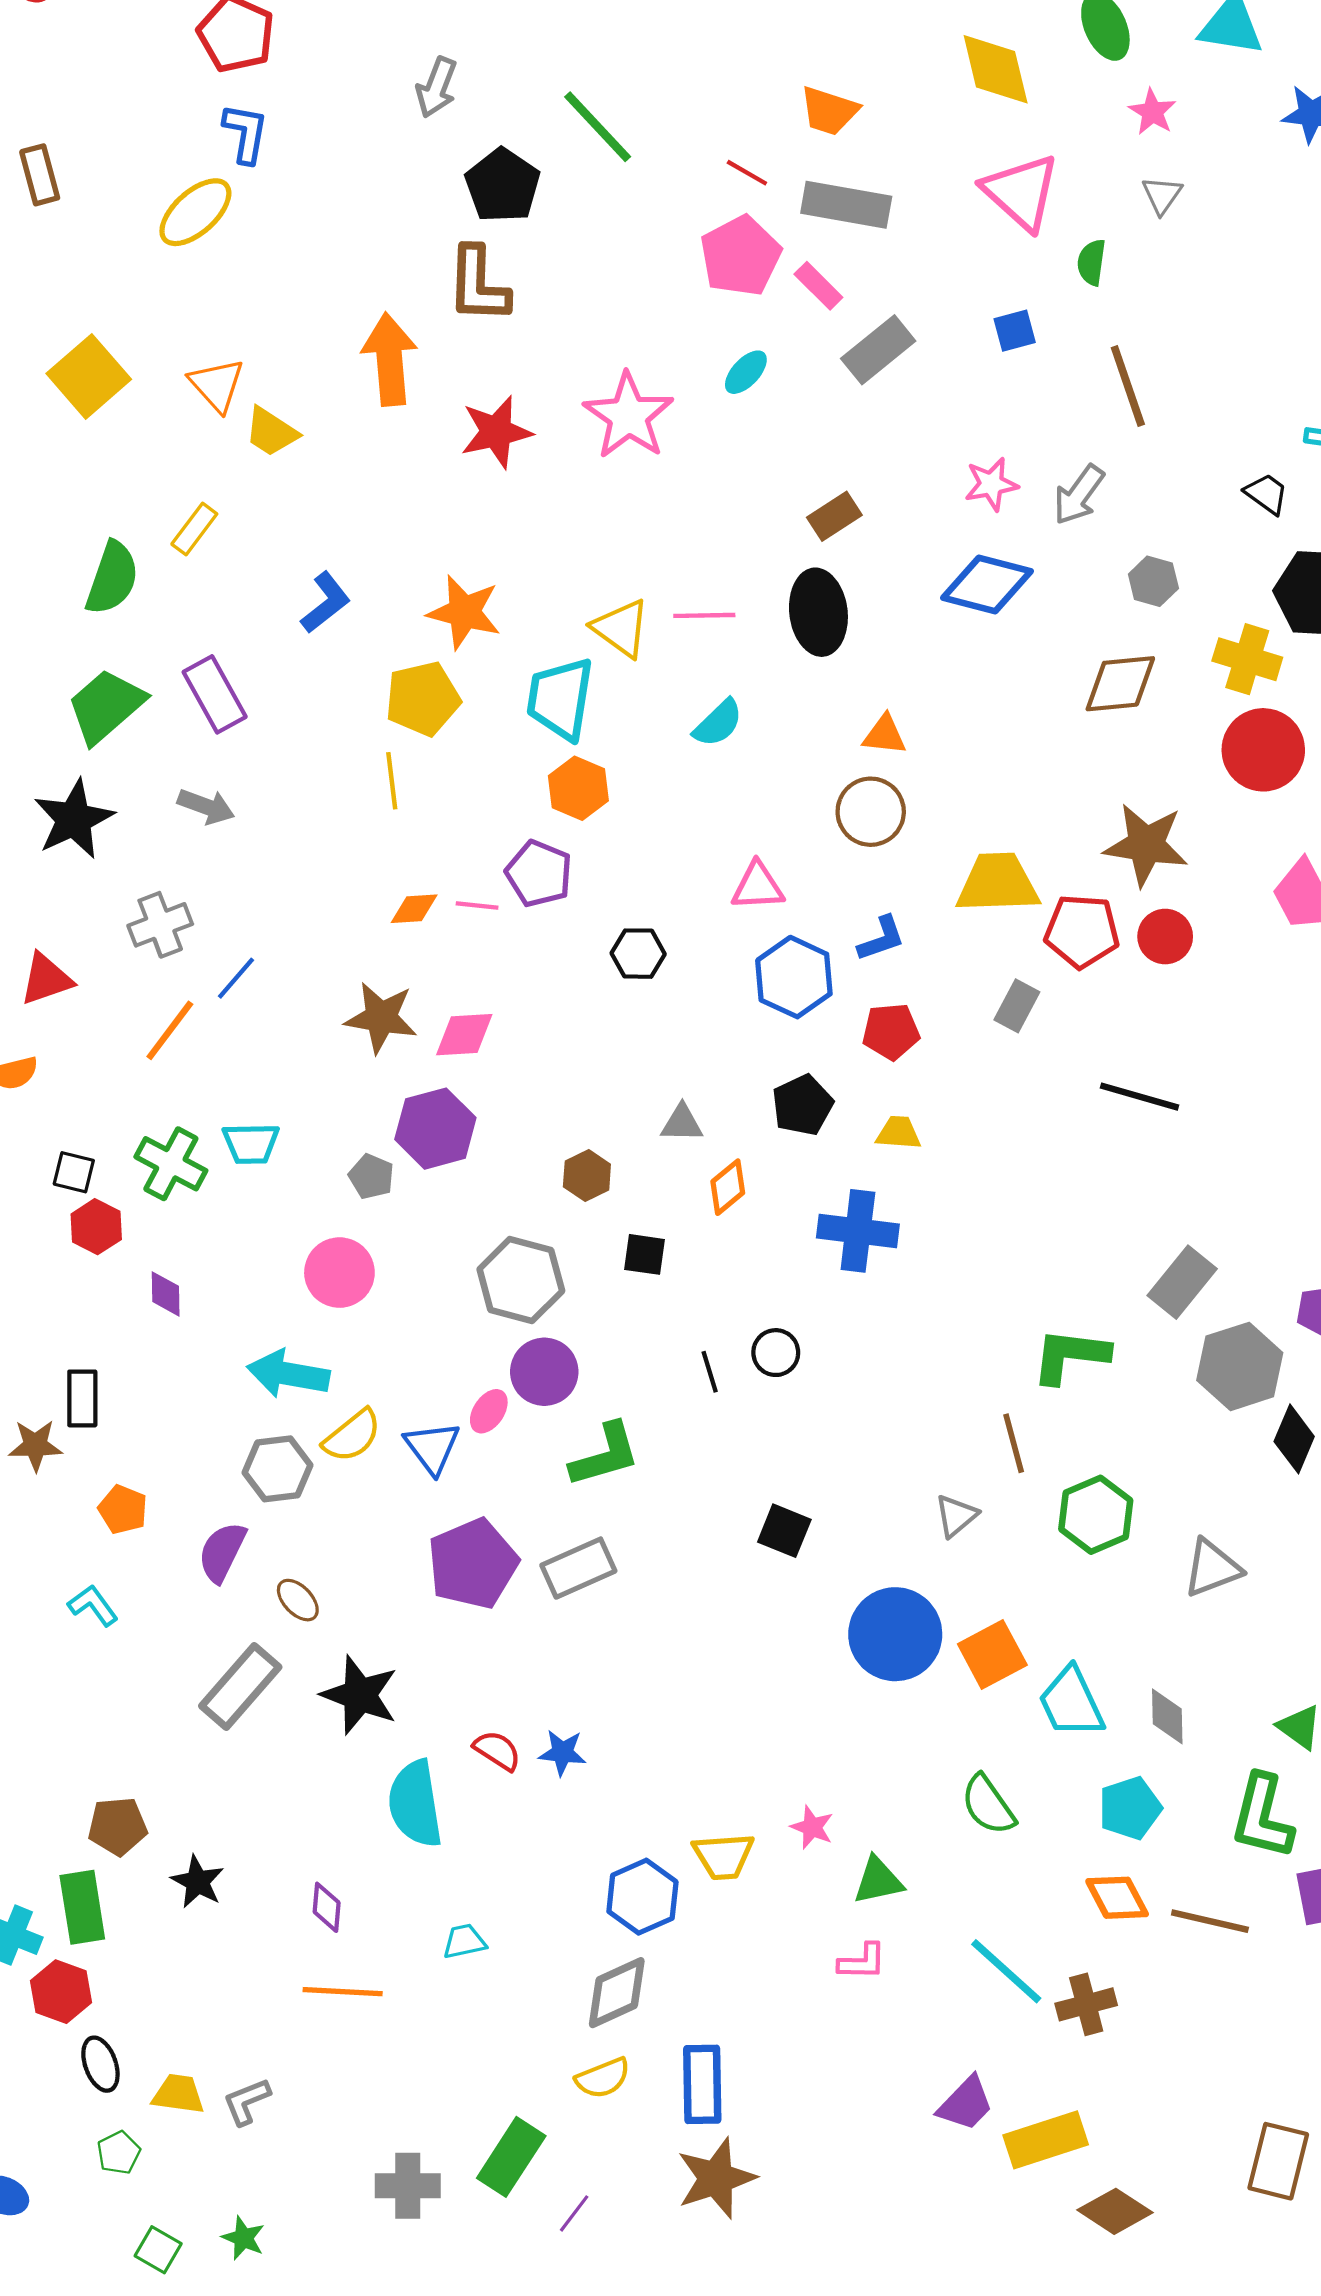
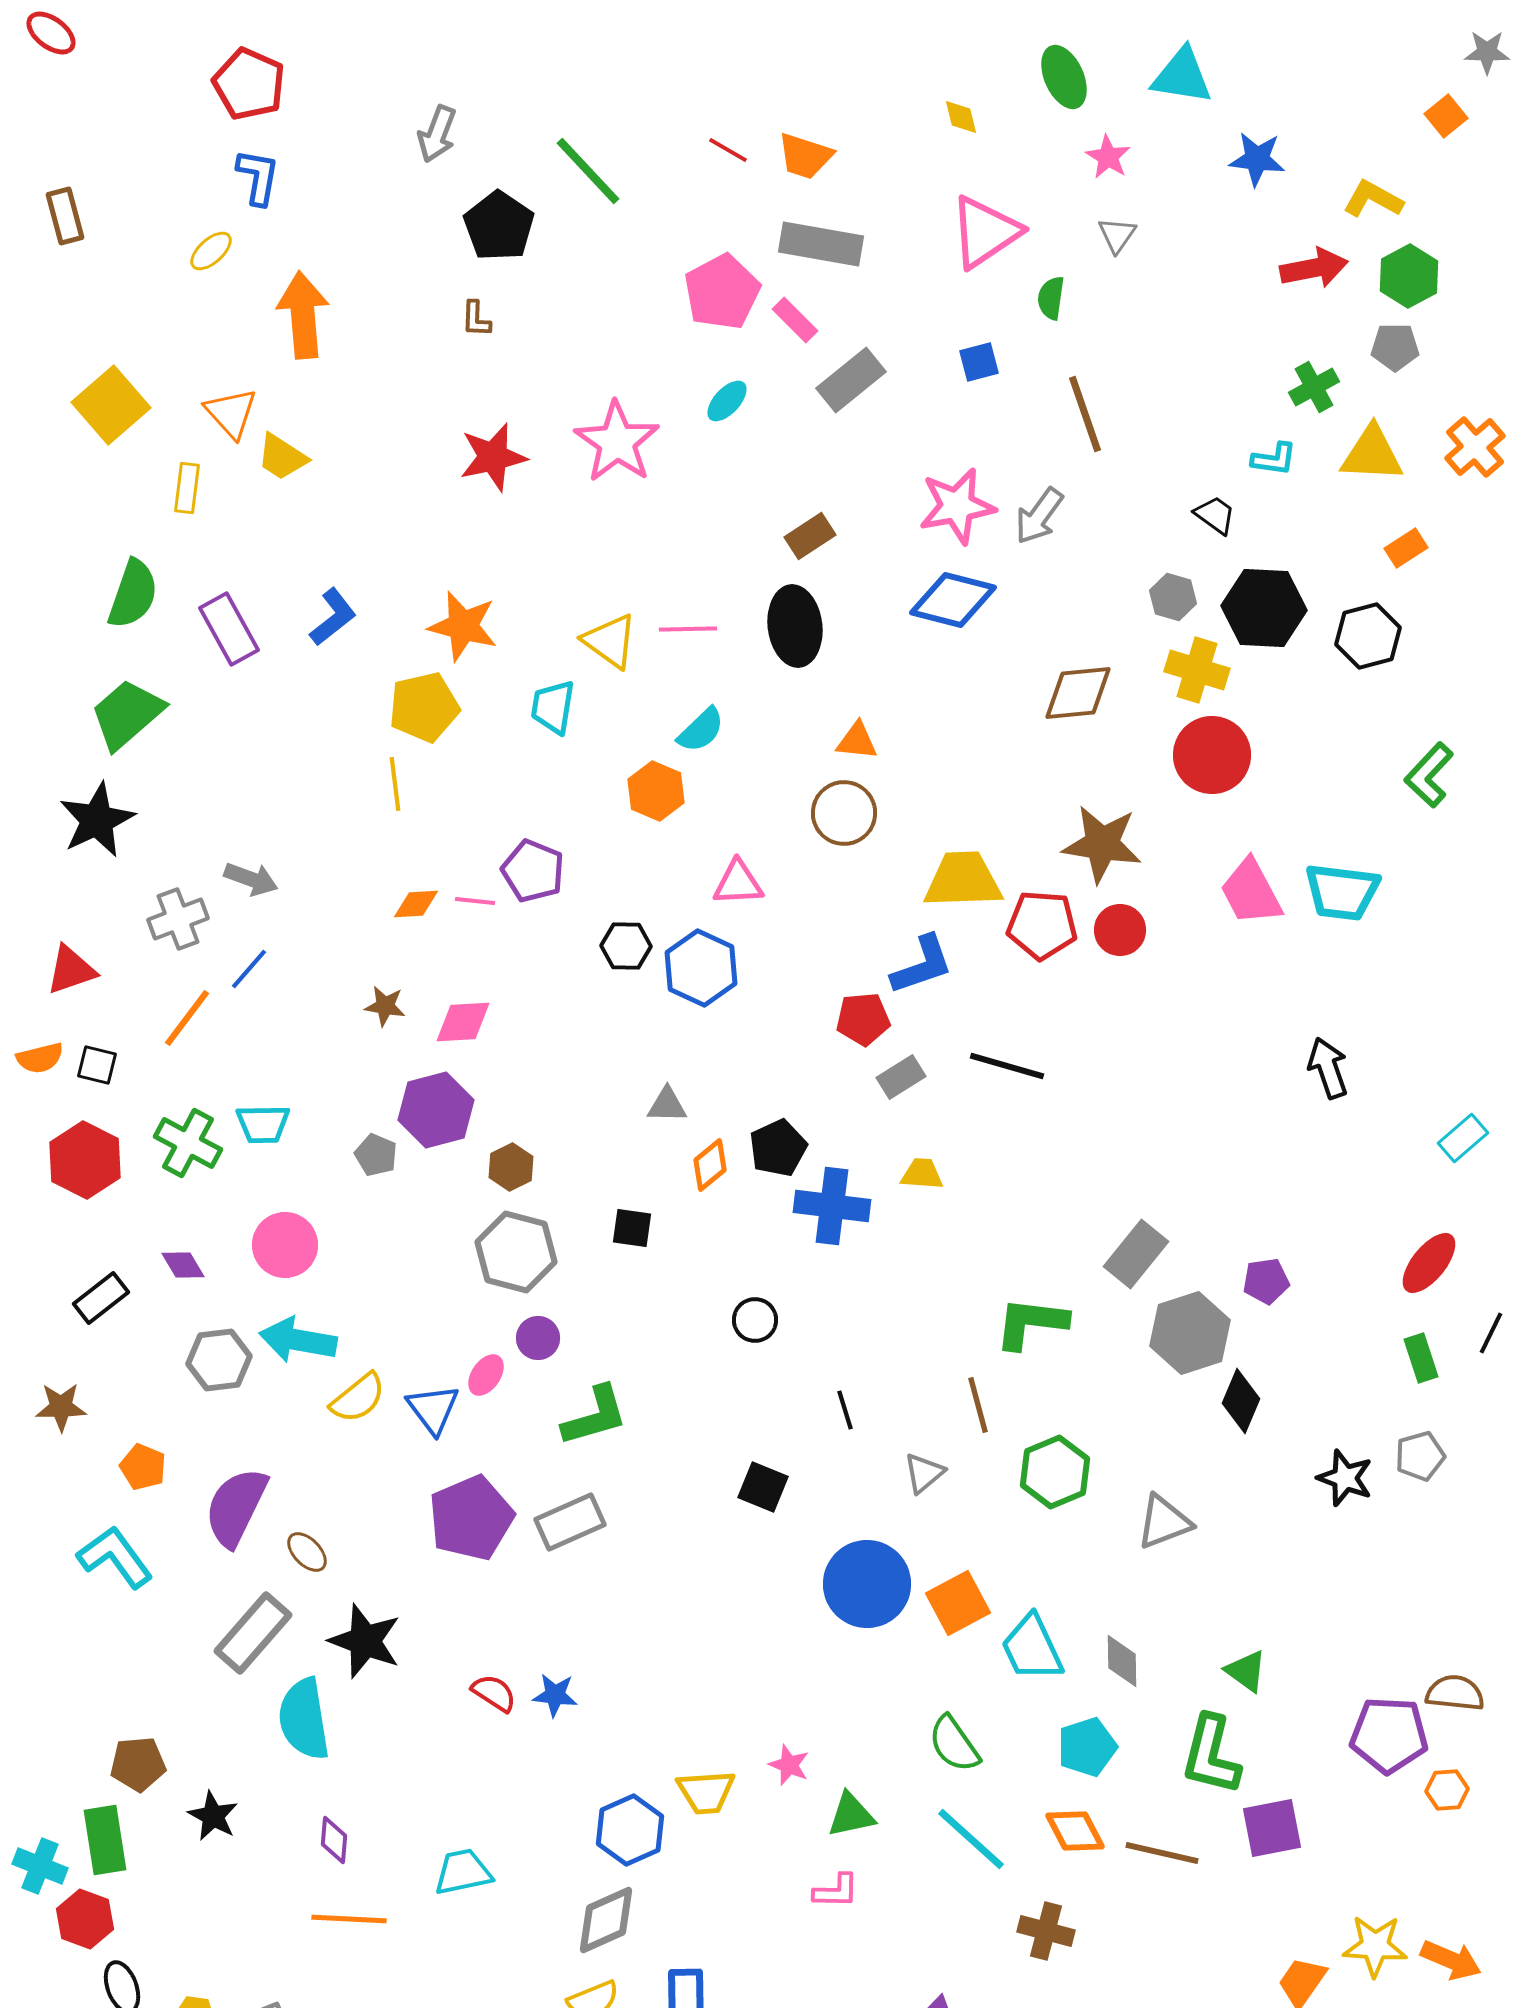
yellow diamond: (996, 69) -> (961, 117), size x0.5
red line: (747, 173) -> (728, 150), moved
pink triangle: (1021, 192) -> (985, 232), turned 44
yellow ellipse: (195, 212) -> (211, 251), size x0.6
brown L-shape: (478, 285) -> (476, 319), size x0.5
orange arrow: (390, 359) -> (303, 315), moved
pink star: (991, 484) -> (957, 506), size x1.5
yellow rectangle: (194, 529) -> (187, 488), moved, turned -30
gray hexagon: (1153, 581) -> (1173, 597), moved
purple rectangle: (215, 694) -> (229, 629), moved
cyan trapezoid: (560, 699) -> (553, 707), size x0.7
orange hexagon: (578, 788) -> (656, 791), moved
gray arrow: (206, 806) -> (251, 879), moved
blue L-shape: (881, 939) -> (922, 965), moved, size x1.4
blue hexagon: (794, 977) -> (701, 968), moved
gray rectangle: (1017, 1006) -> (901, 1077), moved, turned 30
brown star: (381, 1018) -> (385, 1006), size x0.6
black line: (1140, 1097) -> (1007, 1066), moved
black pentagon: (802, 1105) -> (778, 1148), moved
yellow trapezoid: (898, 1133) -> (922, 1174), moved
black square: (74, 1172) -> (97, 1065), moved
brown hexagon: (587, 1175) -> (511, 1167), moved
red hexagon: (96, 1227) -> (85, 1160), moved, size x1.5
pink circle: (339, 1273) -> (285, 1245), moved
purple diamond: (166, 1294) -> (183, 1265), turned -30
purple circle: (544, 1372) -> (538, 1338), size x0.7
black line: (710, 1372) -> (845, 1410), moved
black rectangle: (82, 1398) -> (101, 1298), moved, turned 52
gray hexagon: (278, 1469) -> (219, 1360), moved
purple semicircle: (222, 1552) -> (236, 1507), size x1.4
cyan L-shape: (93, 1605) -> (115, 1557), size x1.6
cyan semicircle: (415, 1804) -> (304, 1719), moved
cyan trapezoid: (464, 1941) -> (463, 1872), size x1.4
cyan line: (1006, 1971) -> (971, 1839), moved
brown cross: (1086, 2004) -> (1046, 1931), turned 30

